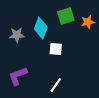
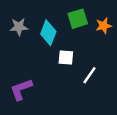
gray star: (17, 35) -> (19, 27), moved
white line: (56, 85) -> (89, 75), moved

